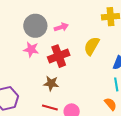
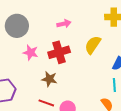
gray circle: (35, 26) -> (17, 26), moved
pink star: (31, 49) -> (31, 53), moved

